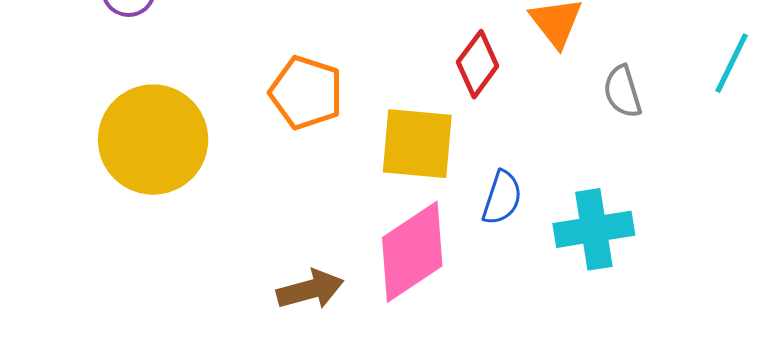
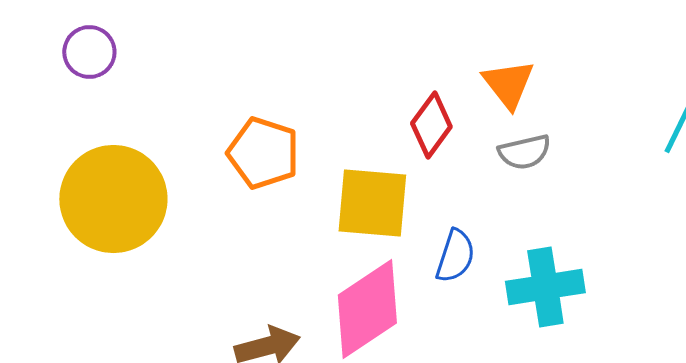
gray semicircle: (622, 92) -> (524, 152), moved, turned -86

